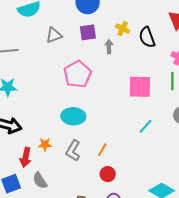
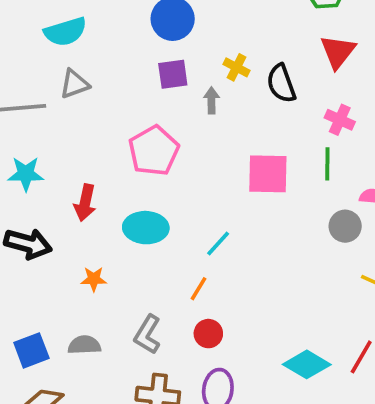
gray triangle: (54, 35) -> (74, 84), moved
cyan line: (145, 126) -> (218, 244), moved
gray L-shape: (73, 151) -> (148, 335), moved
red arrow: (26, 157) -> (85, 203), moved
gray semicircle: (40, 181) -> (84, 345), turned 120

